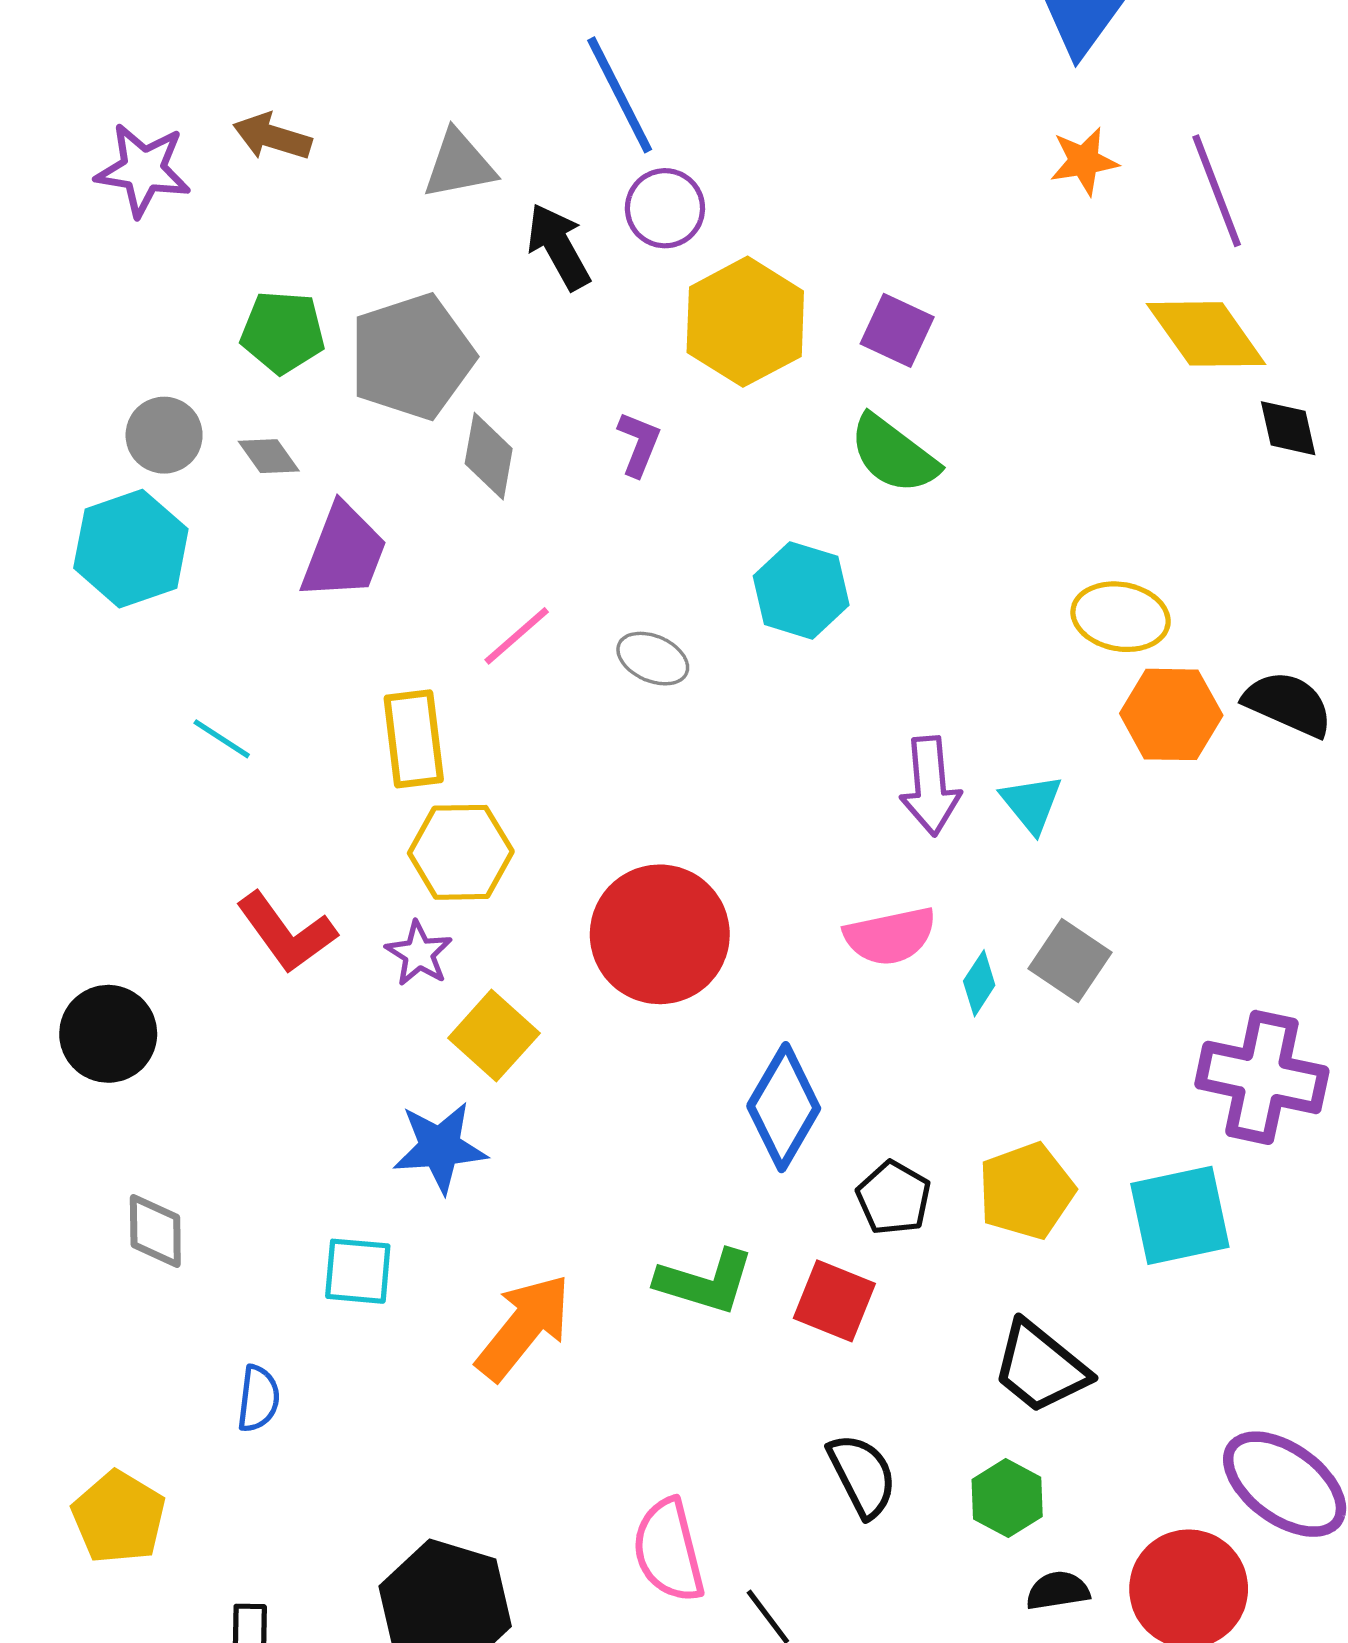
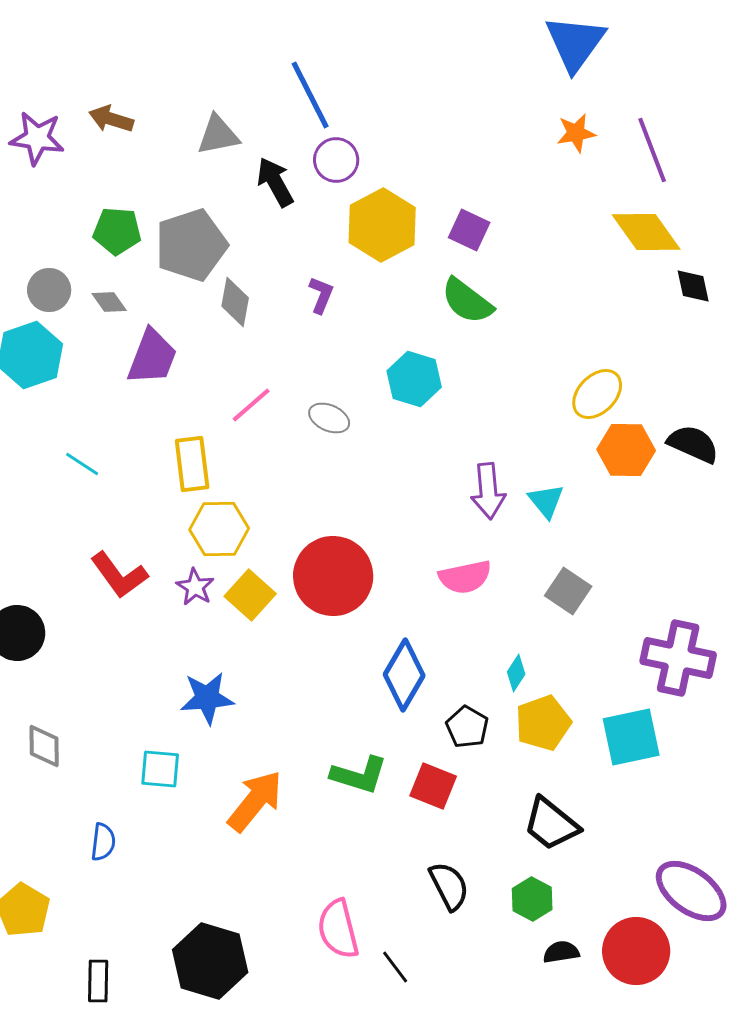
yellow ellipse: (1121, 617) -> (597, 394), turned -56
cyan diamond: (979, 983) -> (516, 673), moved
yellow square: (494, 1036) -> (250, 595), moved

